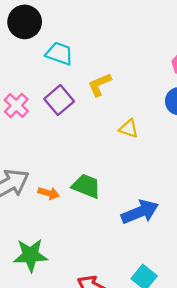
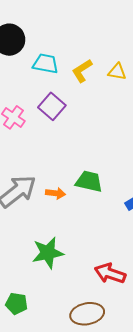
yellow L-shape: (100, 85) -> (82, 71), moved
yellow triangle: (129, 129) -> (117, 72), moved

